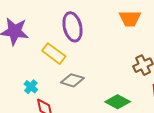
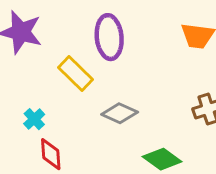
gray diamond: (72, 80) -> (120, 113), moved

